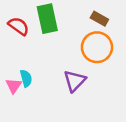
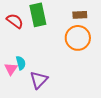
brown rectangle: (99, 19) -> (80, 15), turned -32
purple triangle: (75, 81) -> (39, 80), moved

